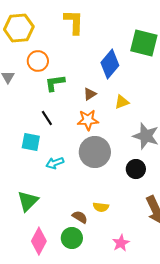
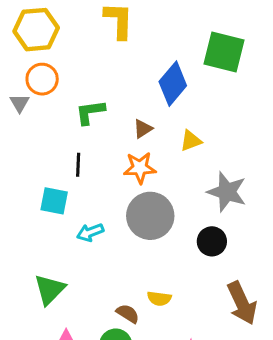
orange circle: (38, 61) -> (42, 79), moved
black line: (47, 118) -> (78, 165), turned 35

